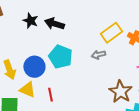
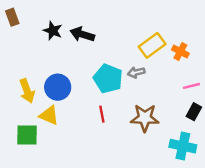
cyan pentagon: (60, 57) -> (108, 79), moved
brown star: (120, 92) -> (145, 118), moved, turned -30
red line: (50, 95) -> (102, 114), moved

